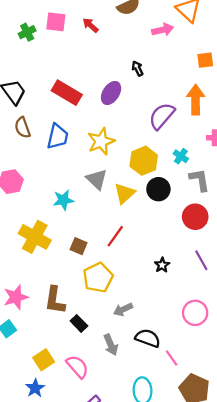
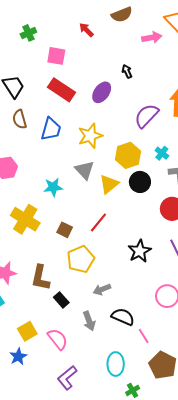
pink square: (56, 22) -> (56, 56), moved
black star: (162, 265) -> (139, 251), size x1.6

